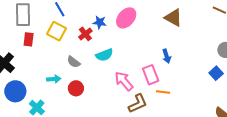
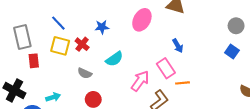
pink ellipse: (126, 18) -> (142, 20), moved
red cross: (85, 34) -> (82, 44), moved
cyan arrow: (54, 79) -> (53, 97), moved
pink arrow: (124, 81) -> (140, 81), turned 90

